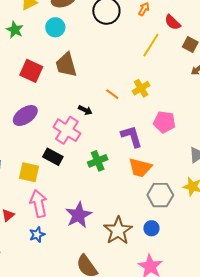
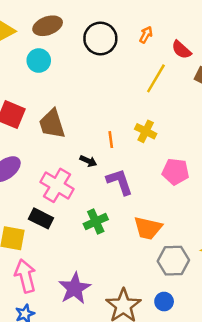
brown trapezoid: (66, 65) -> (52, 124), moved
yellow cross: (141, 88) -> (146, 131), turned -30
orange line: (112, 94) -> (111, 140), turned 48
black arrow: (85, 110) -> (88, 161), moved
purple L-shape: (132, 136) -> (120, 182), moved

